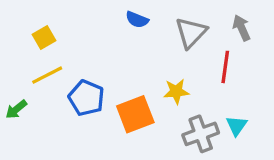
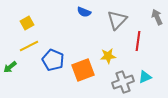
gray arrow: (241, 28) -> (157, 17), moved
cyan triangle: (237, 126) -> (145, 77), turned 32

